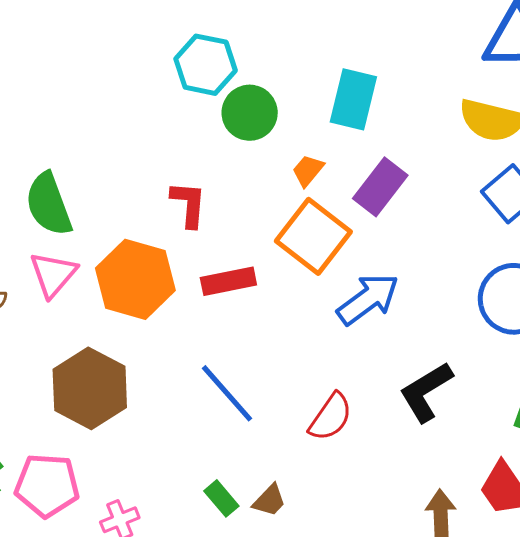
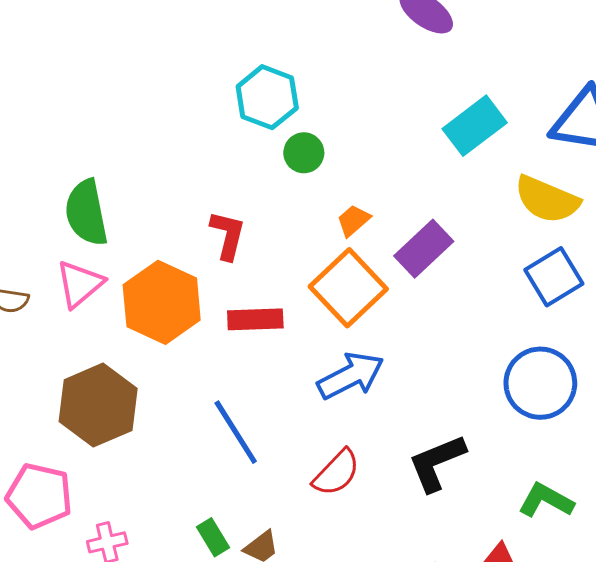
cyan rectangle: (353, 99) -> (475, 126), moved, turned 30
green circle: (250, 113) -> (304, 153), size x0.7
blue arrow: (368, 299) -> (351, 376), moved

